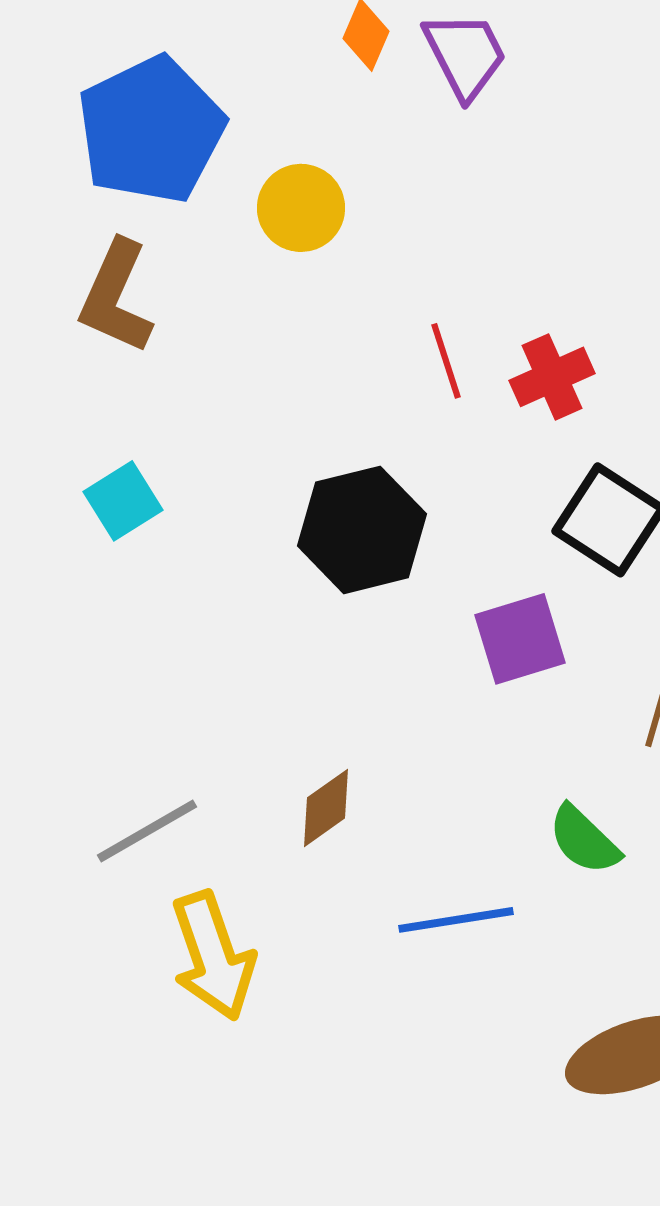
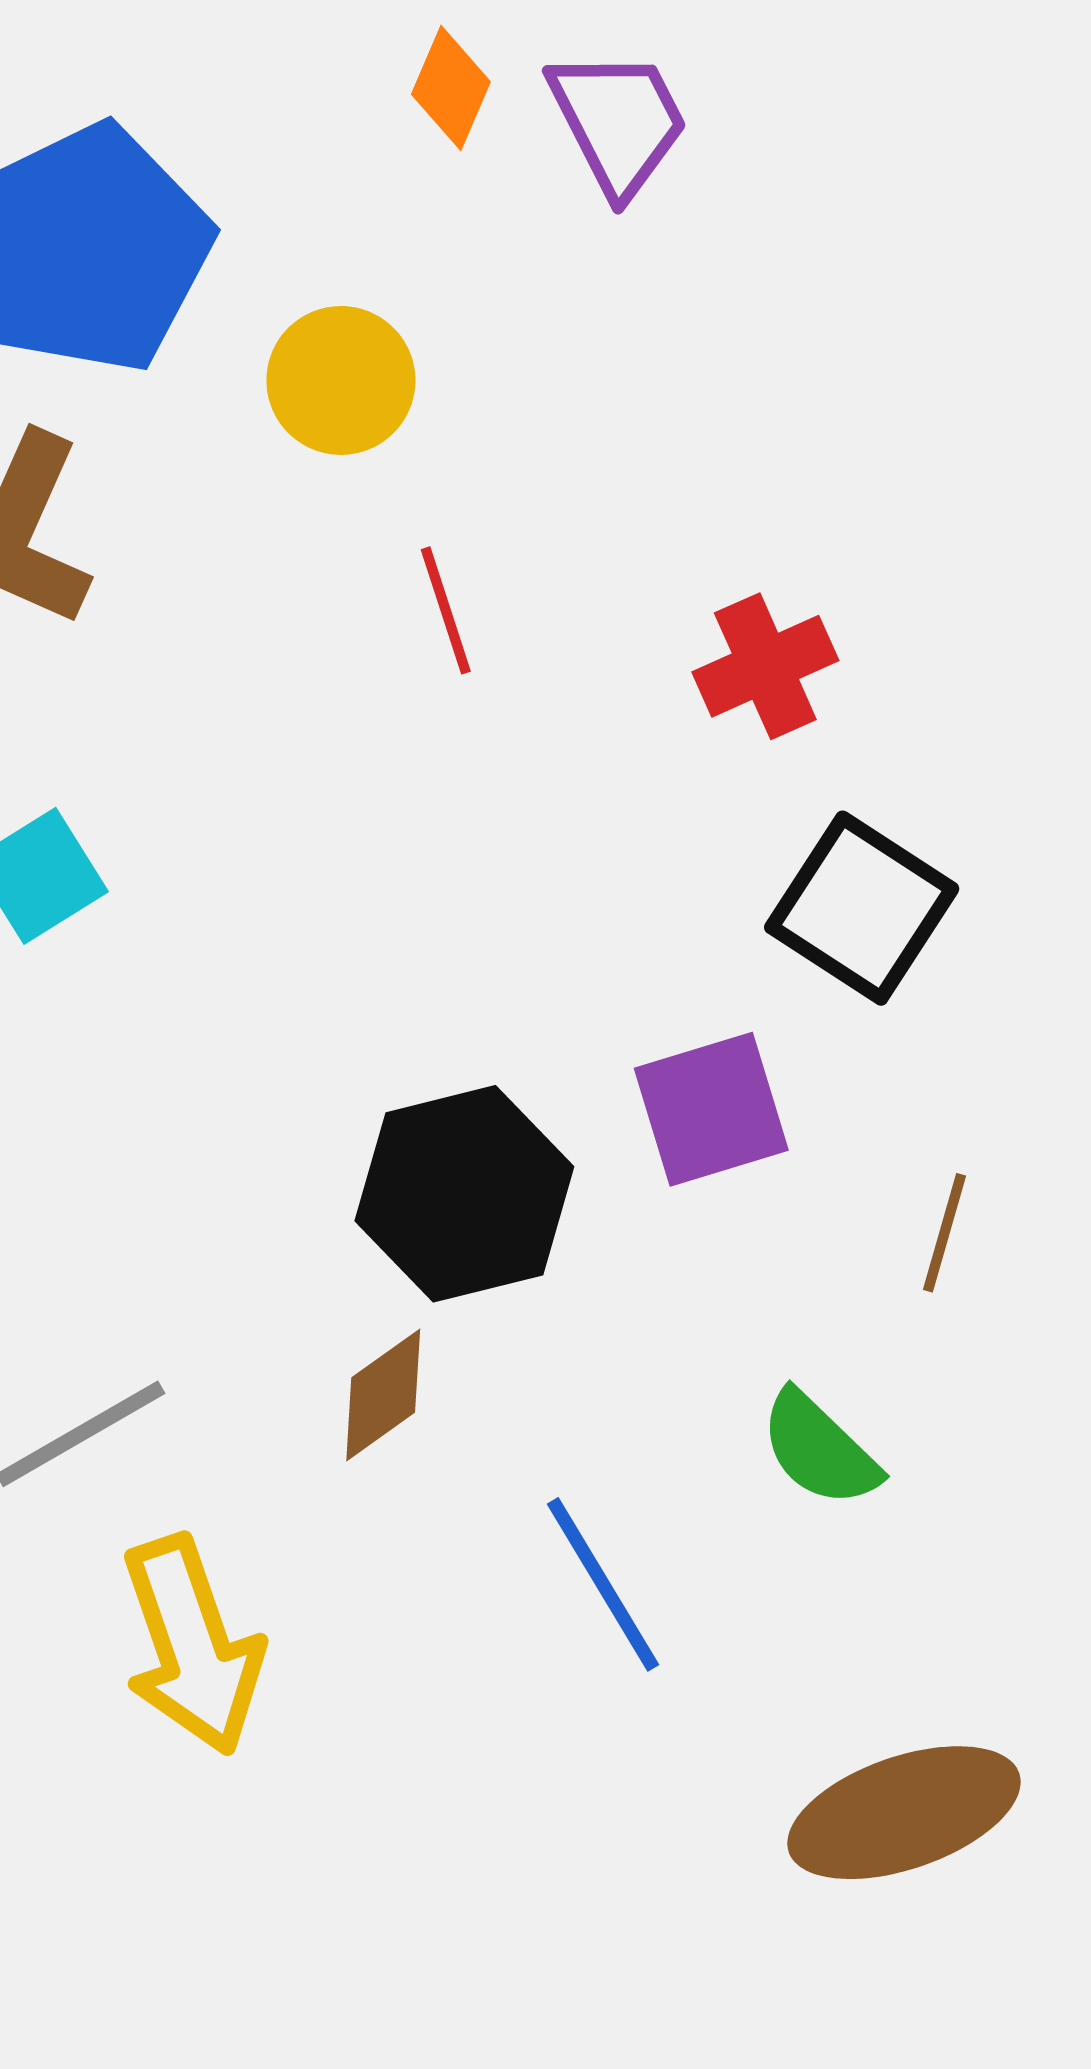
red line: (446, 361) -> (446, 610), moved
black hexagon: (362, 530) -> (464, 1194), moved
blue line: (456, 920) -> (603, 1584), turned 68

